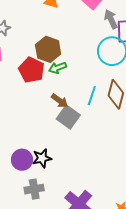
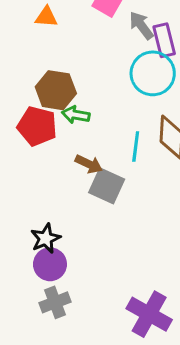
green arrow: (58, 68) -> (76, 115), turned 42
black star: (42, 158) -> (46, 239), moved
gray cross: (34, 189) -> (55, 302), moved

